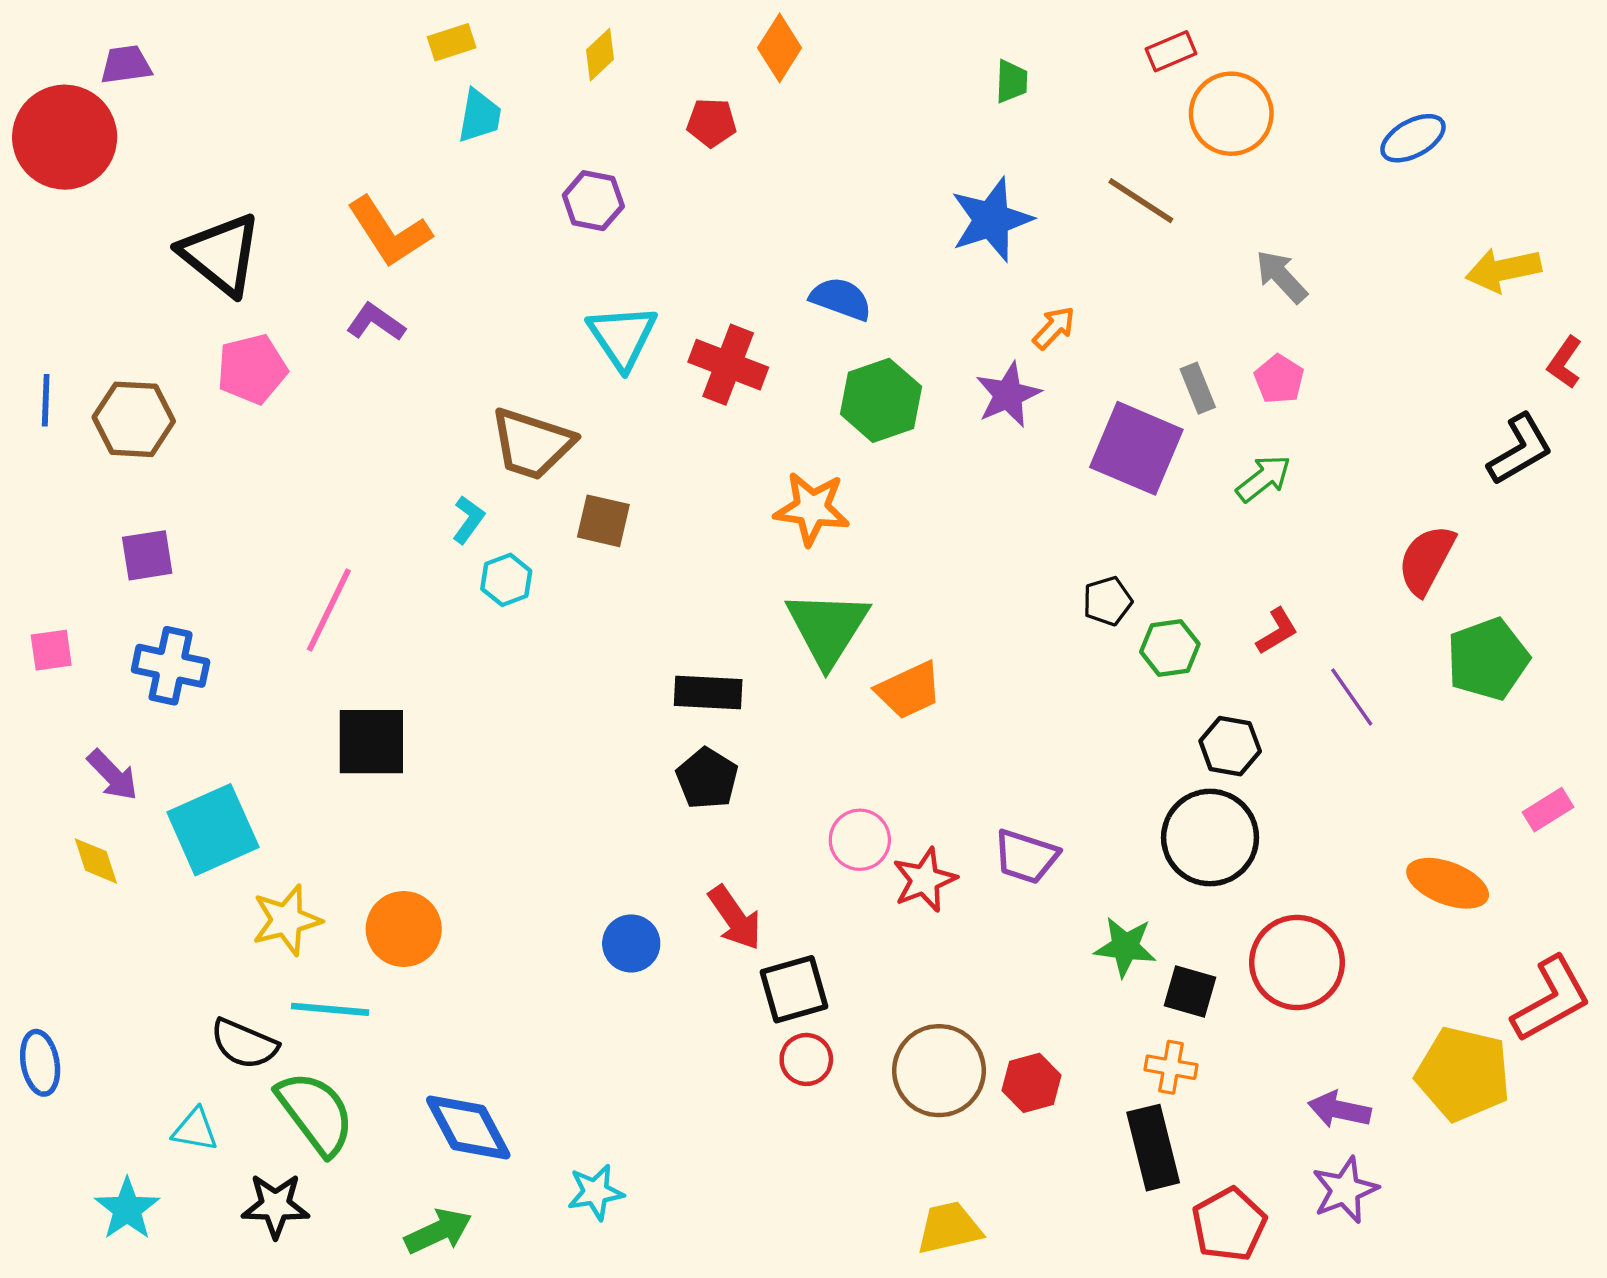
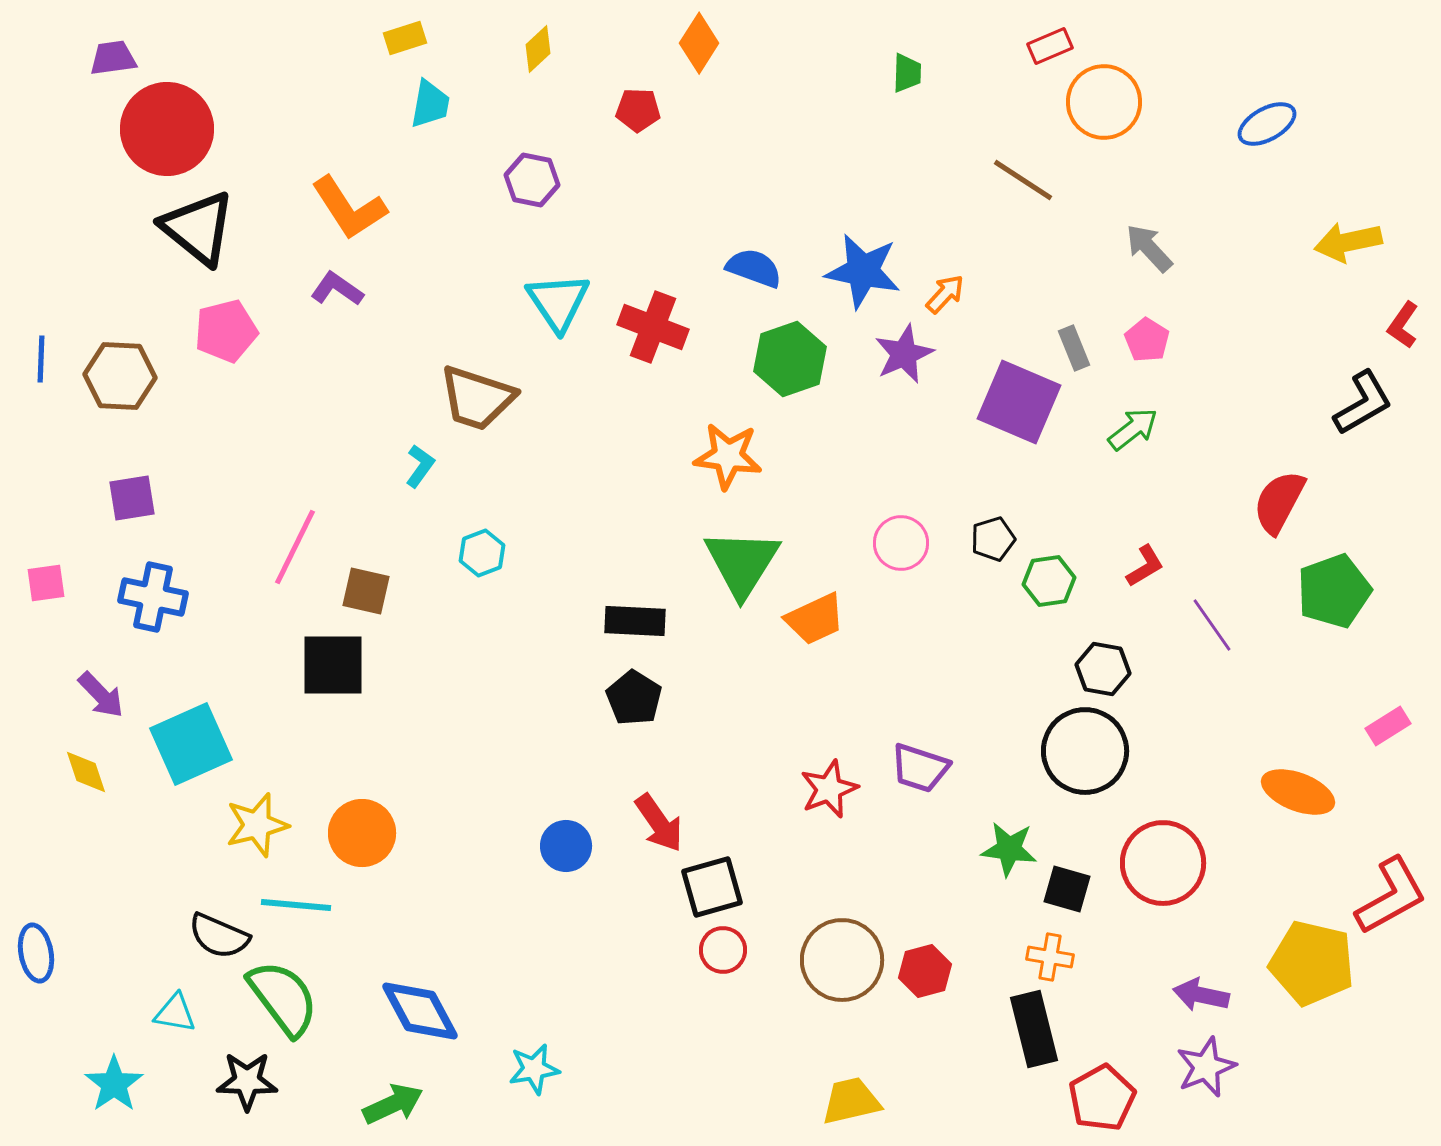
red circle: (65, 137) -> (167, 129), moved
blue star: (991, 220) -> (863, 271), moved, turned 30
brown square: (603, 521) -> (366, 591), moved
cyan hexagon: (506, 580) -> (482, 553), moved
pink circle: (860, 840) -> (901, 543), moved

